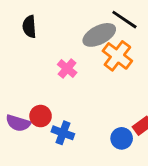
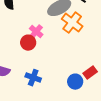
red circle: (41, 116) -> (28, 43), moved

